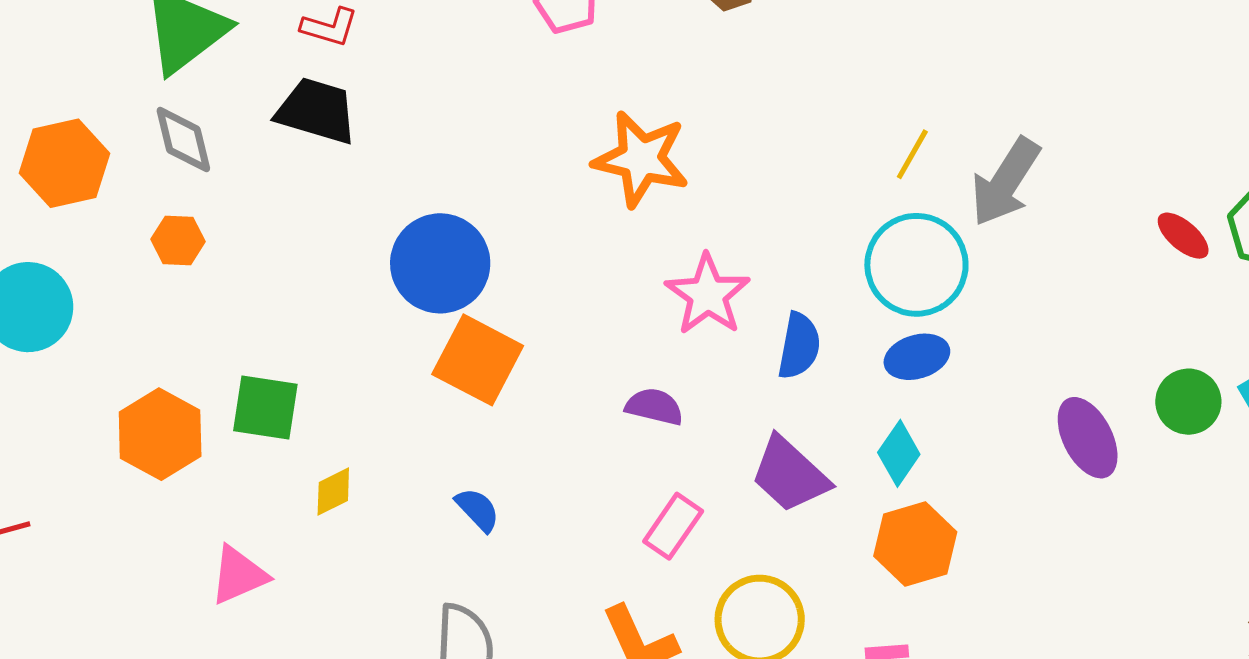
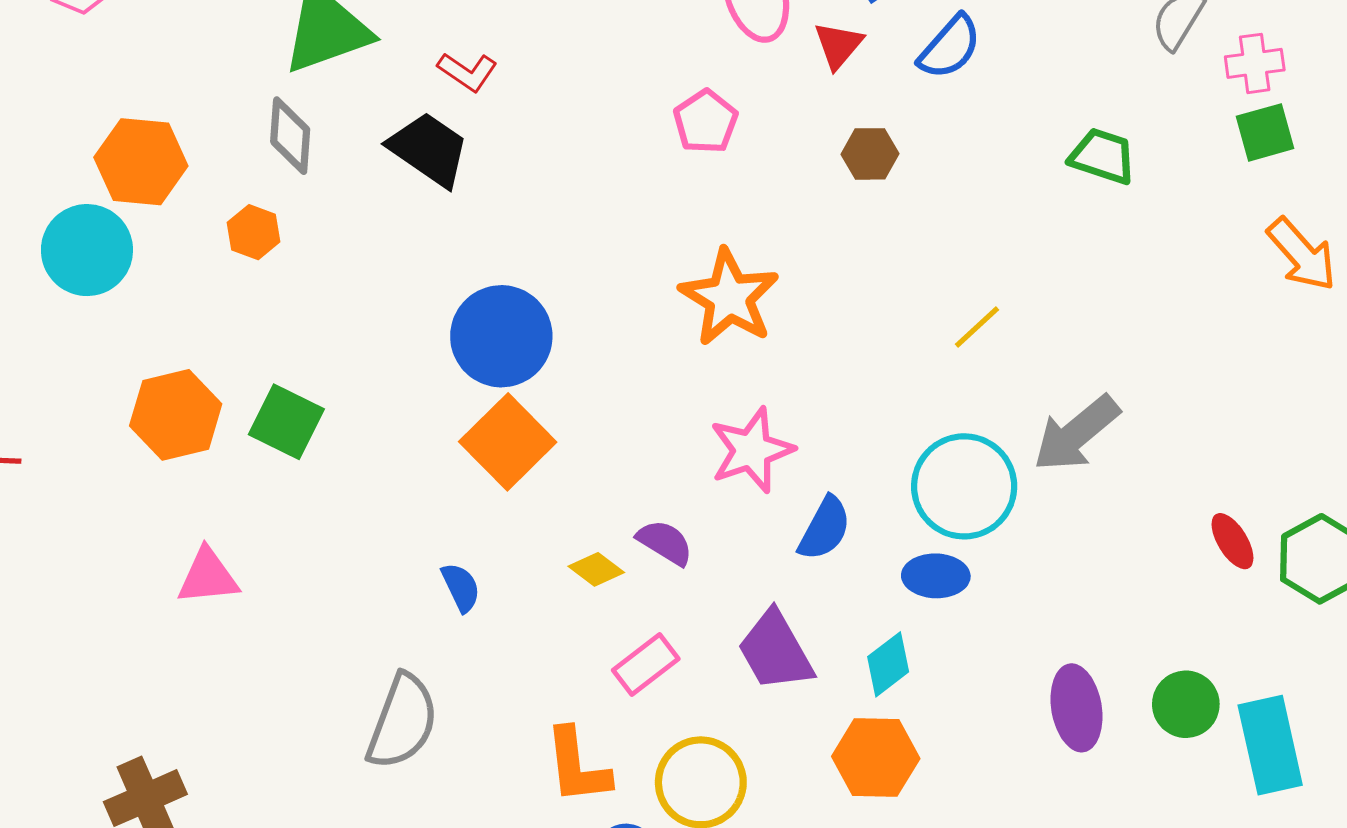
yellow line: (912, 154) -> (977, 327), moved
orange hexagon: (65, 163) -> (141, 162), moved
yellow diamond: (333, 491) -> (596, 569), moved, turned 46

